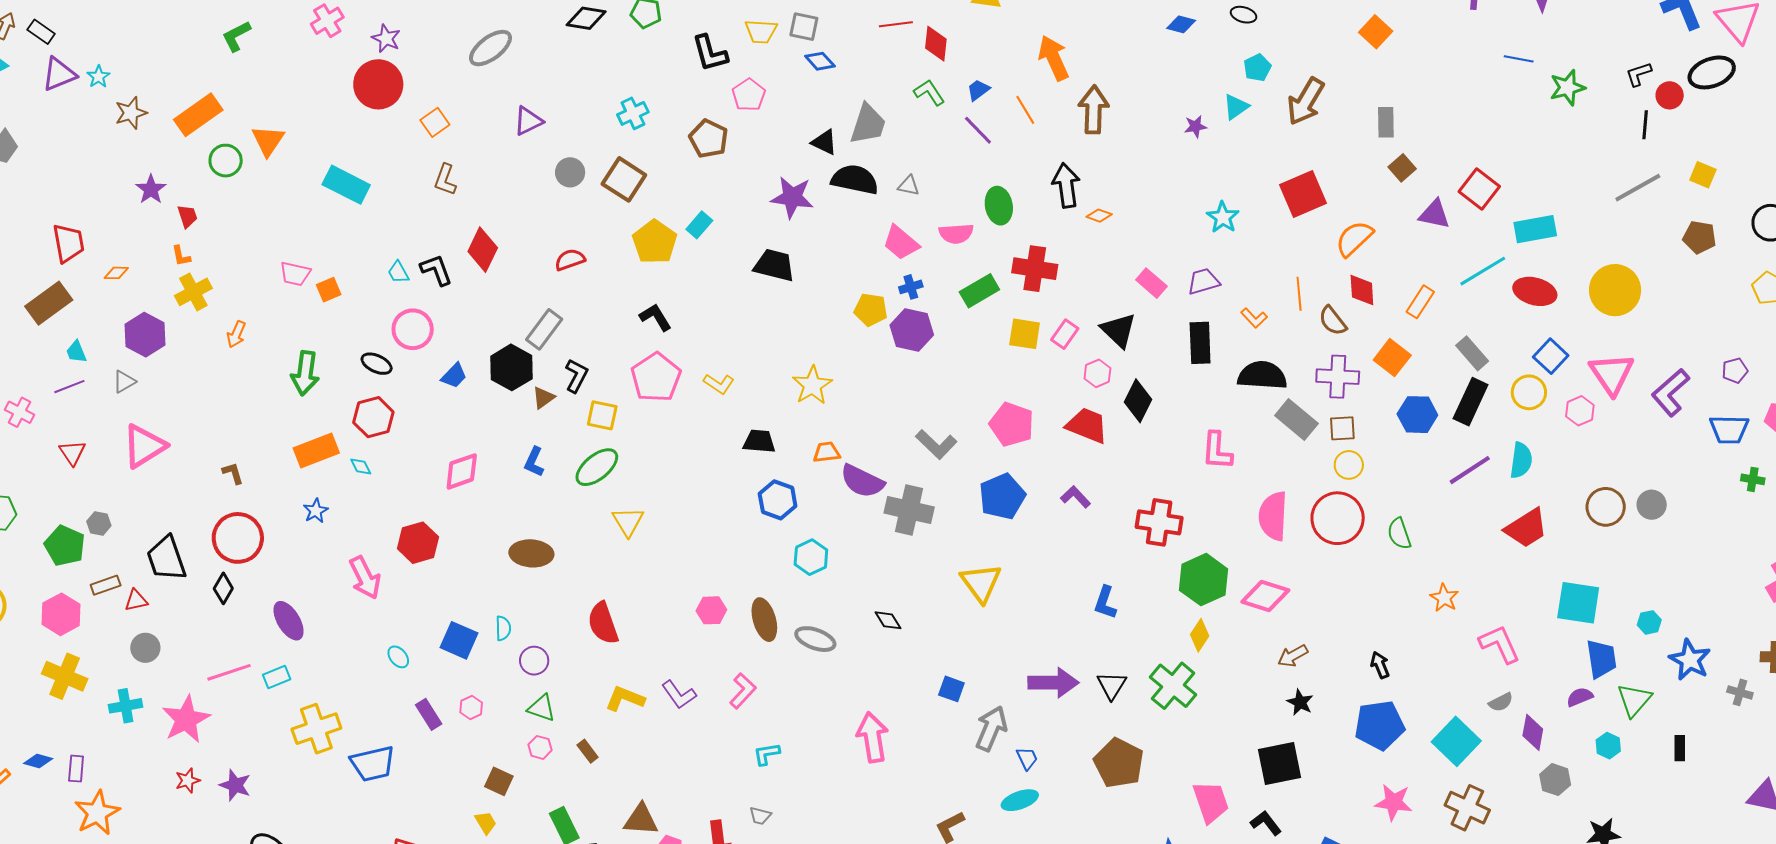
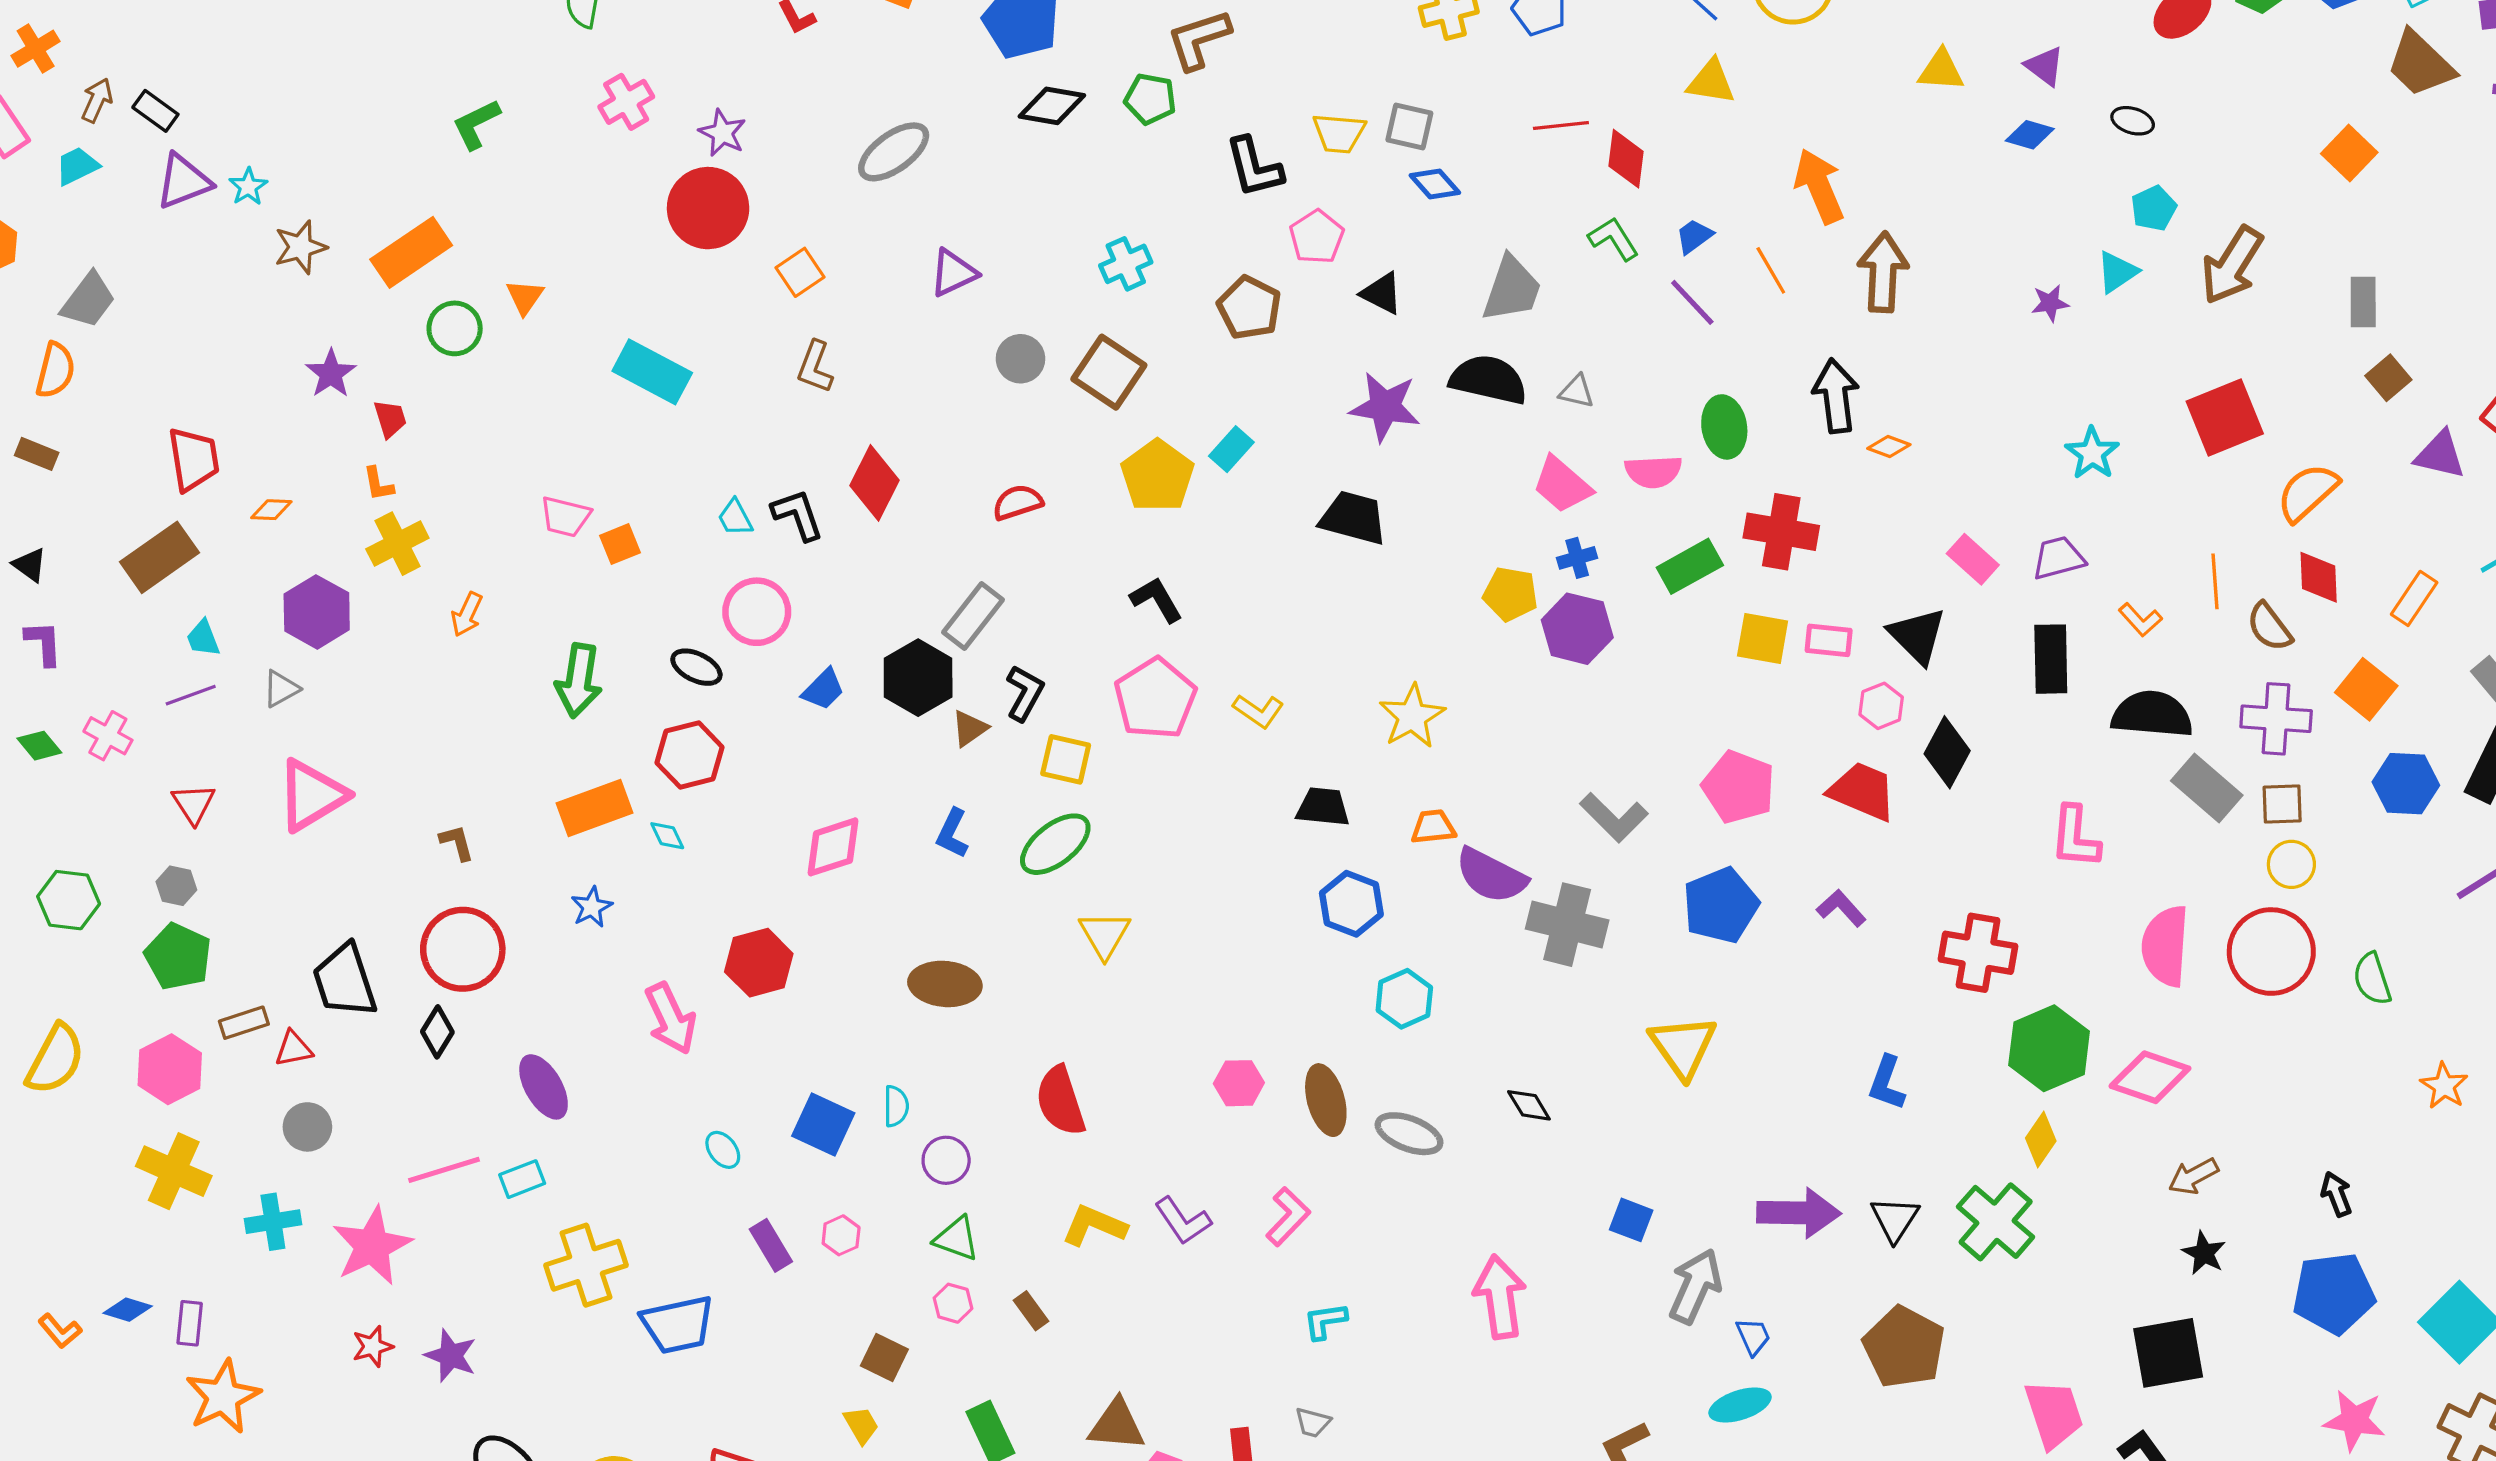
orange triangle: (268, 141) -> (525, 297), size x0.7
black triangle: (824, 142) -> (1382, 293), moved
pink rectangle: (1065, 334) -> (1829, 640), turned 60
gray hexagon: (99, 523) -> (176, 886), moved

